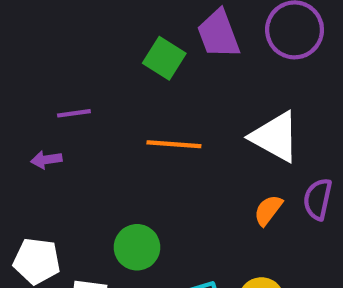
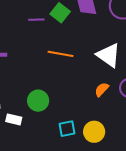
purple line: (74, 113) -> (36, 20), moved

